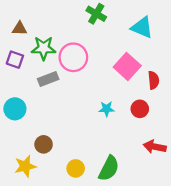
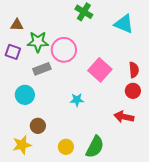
pink square: (127, 66) -> (100, 70), moved
cyan circle: (15, 109) -> (25, 95), moved
cyan star: (107, 109) -> (77, 100), moved
red circle: (140, 109) -> (133, 91), moved
red arrow: (155, 147) -> (124, 117), moved

